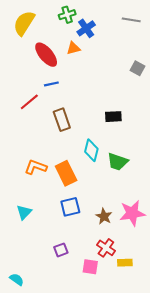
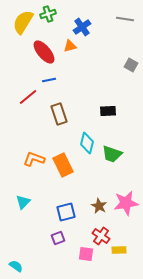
green cross: (67, 15) -> (48, 14), moved
blue square: (70, 207) -> (66, 212), moved

